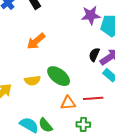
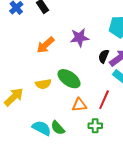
purple star: (91, 15) -> (79, 38), moved
red line: (93, 98) -> (104, 100), turned -60

